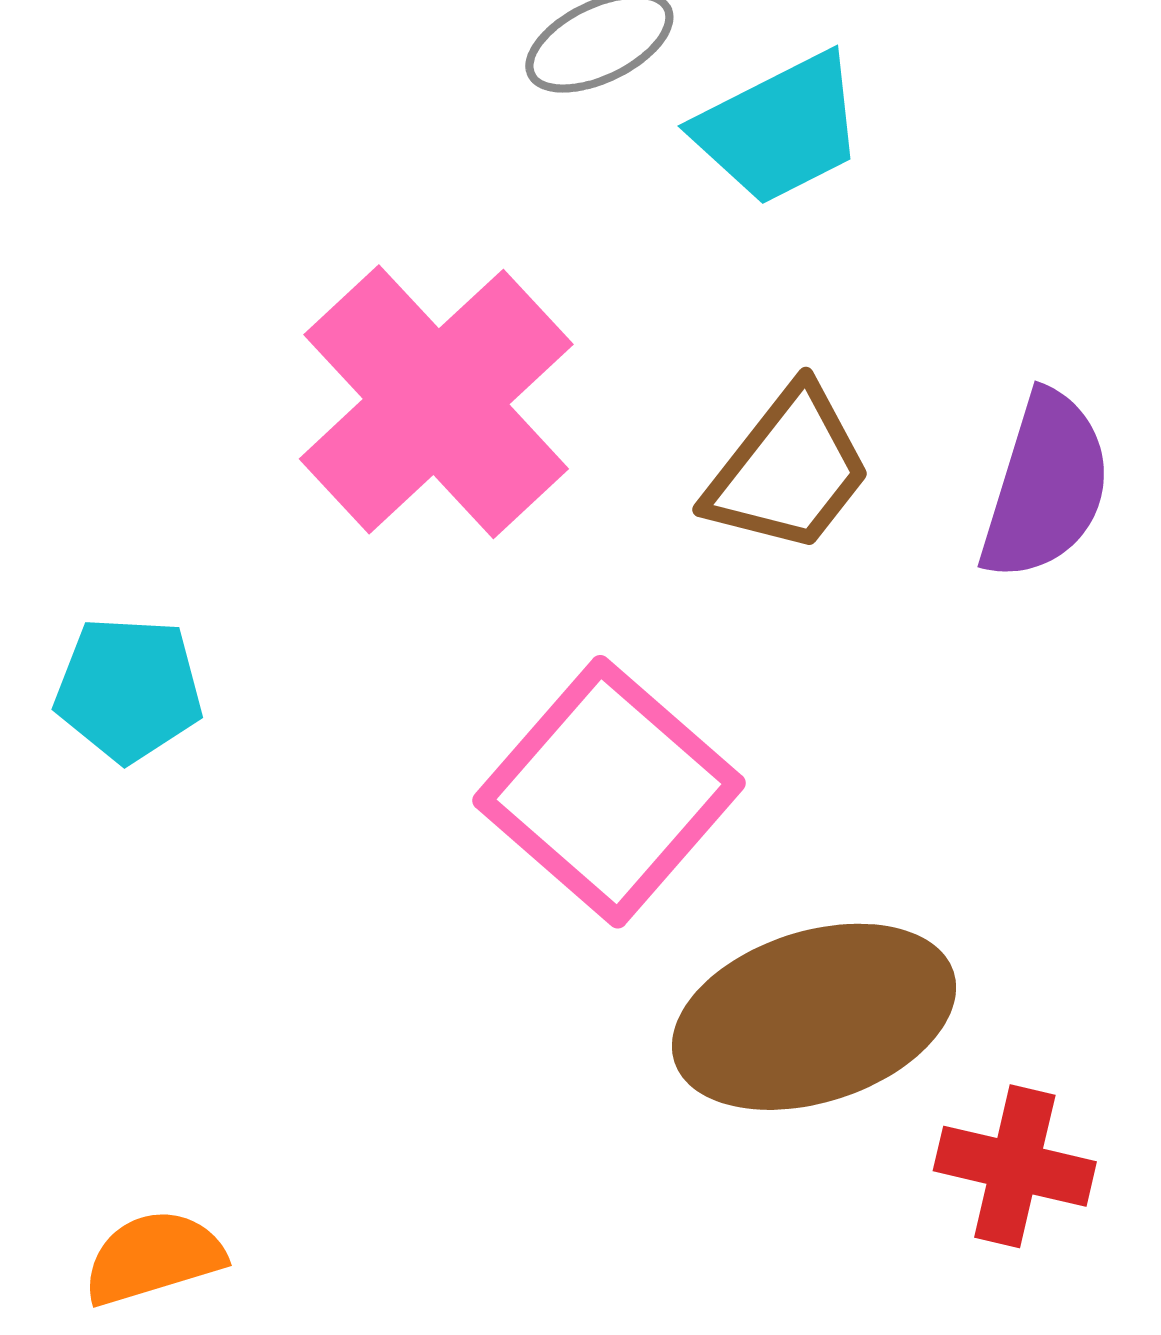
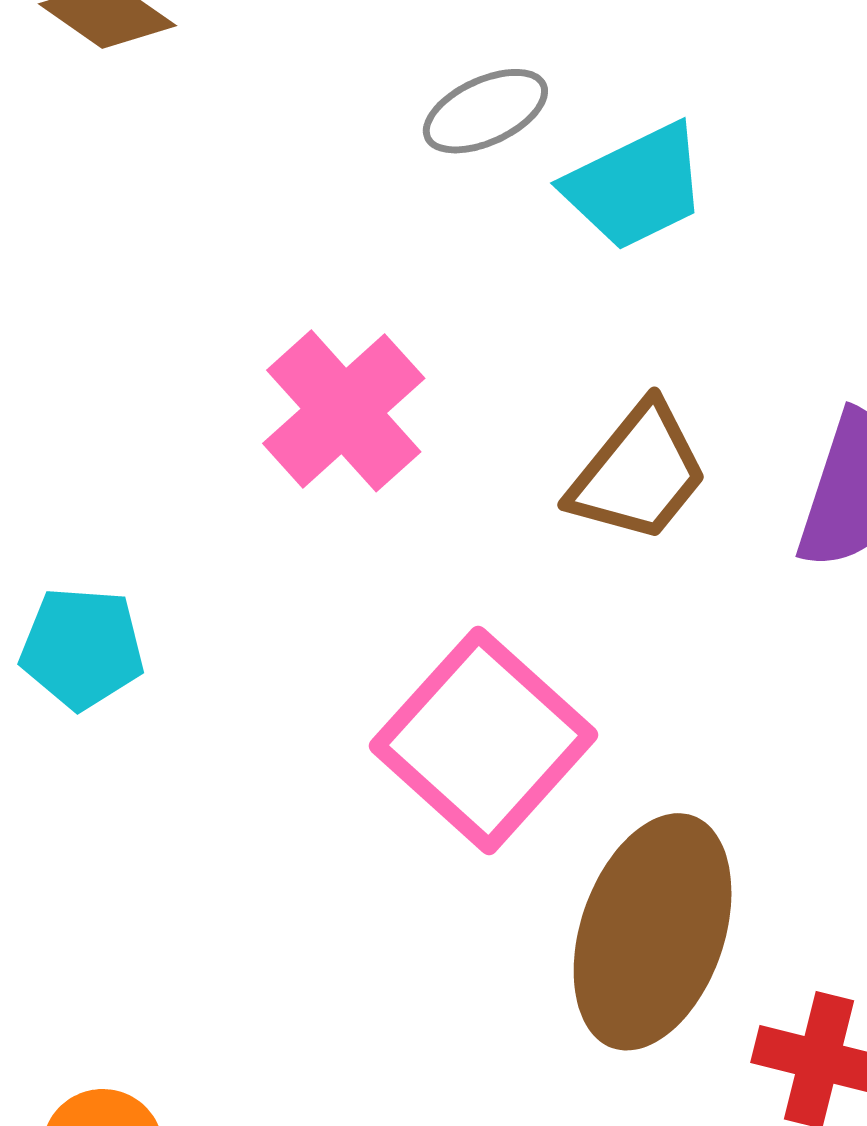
pink cross: (436, 402) -> (344, 411), size x0.7
brown ellipse: (814, 1017) -> (653, 932), turned -54

